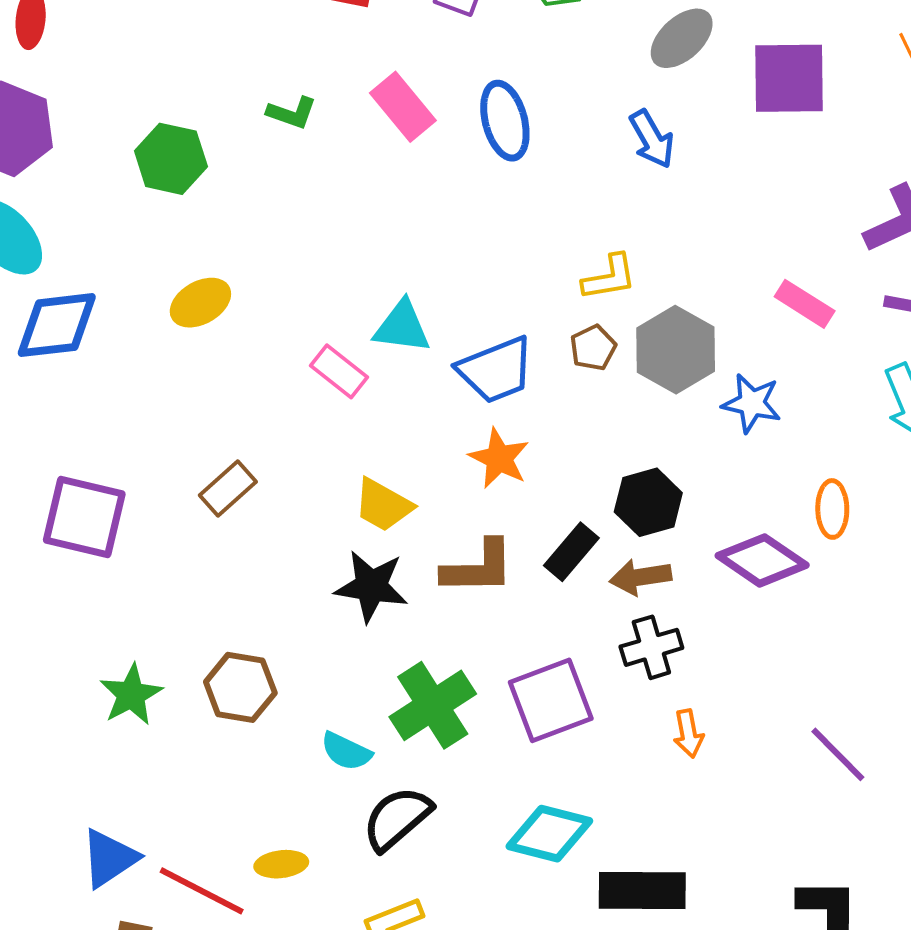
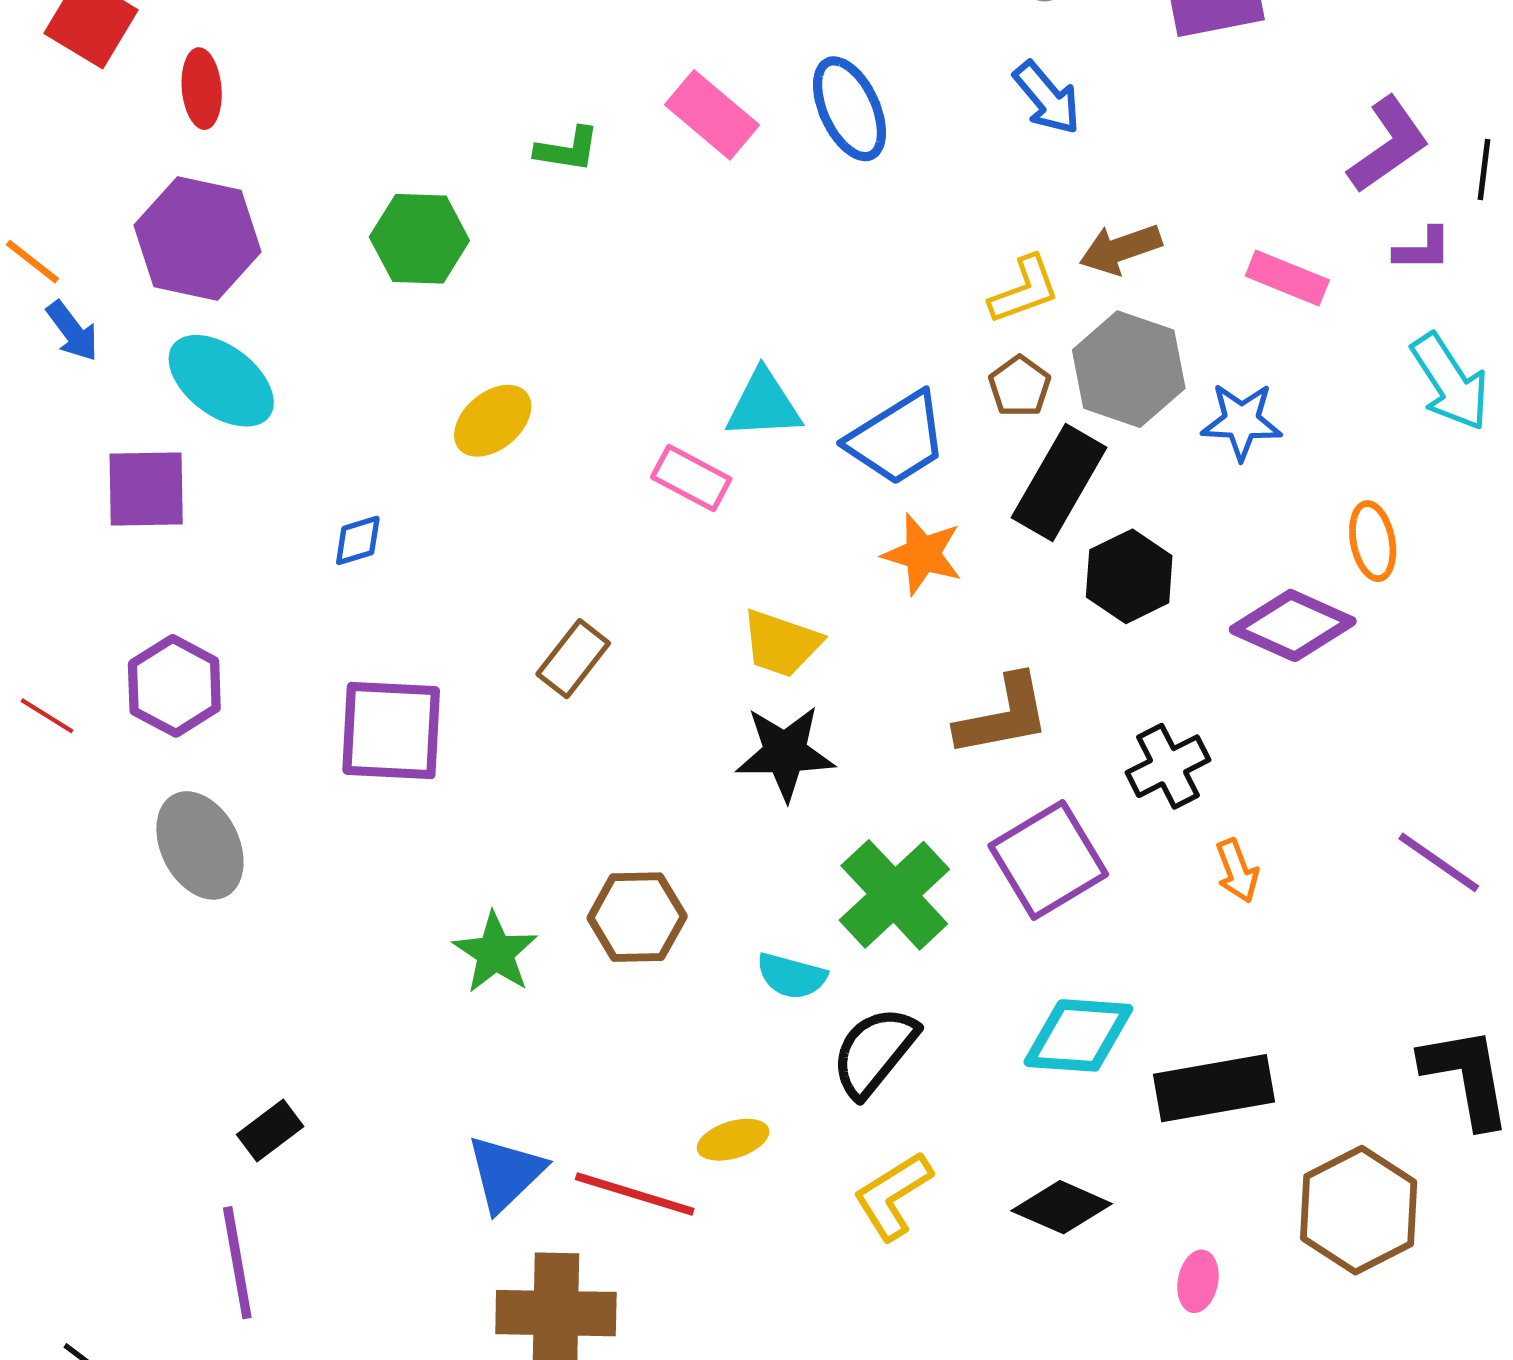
blue diamond: (57, 325) -> (358, 540), moved, size x0.5
black rectangle: (571, 552) -> (1059, 483), moved, size x1.4
brown L-shape: (478, 567) -> (1003, 716), moved
brown arrow: (640, 577) -> (1120, 249), moved

